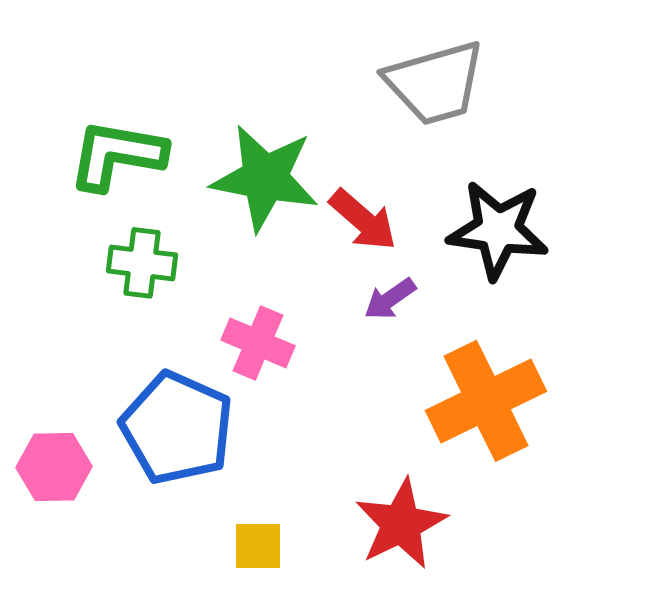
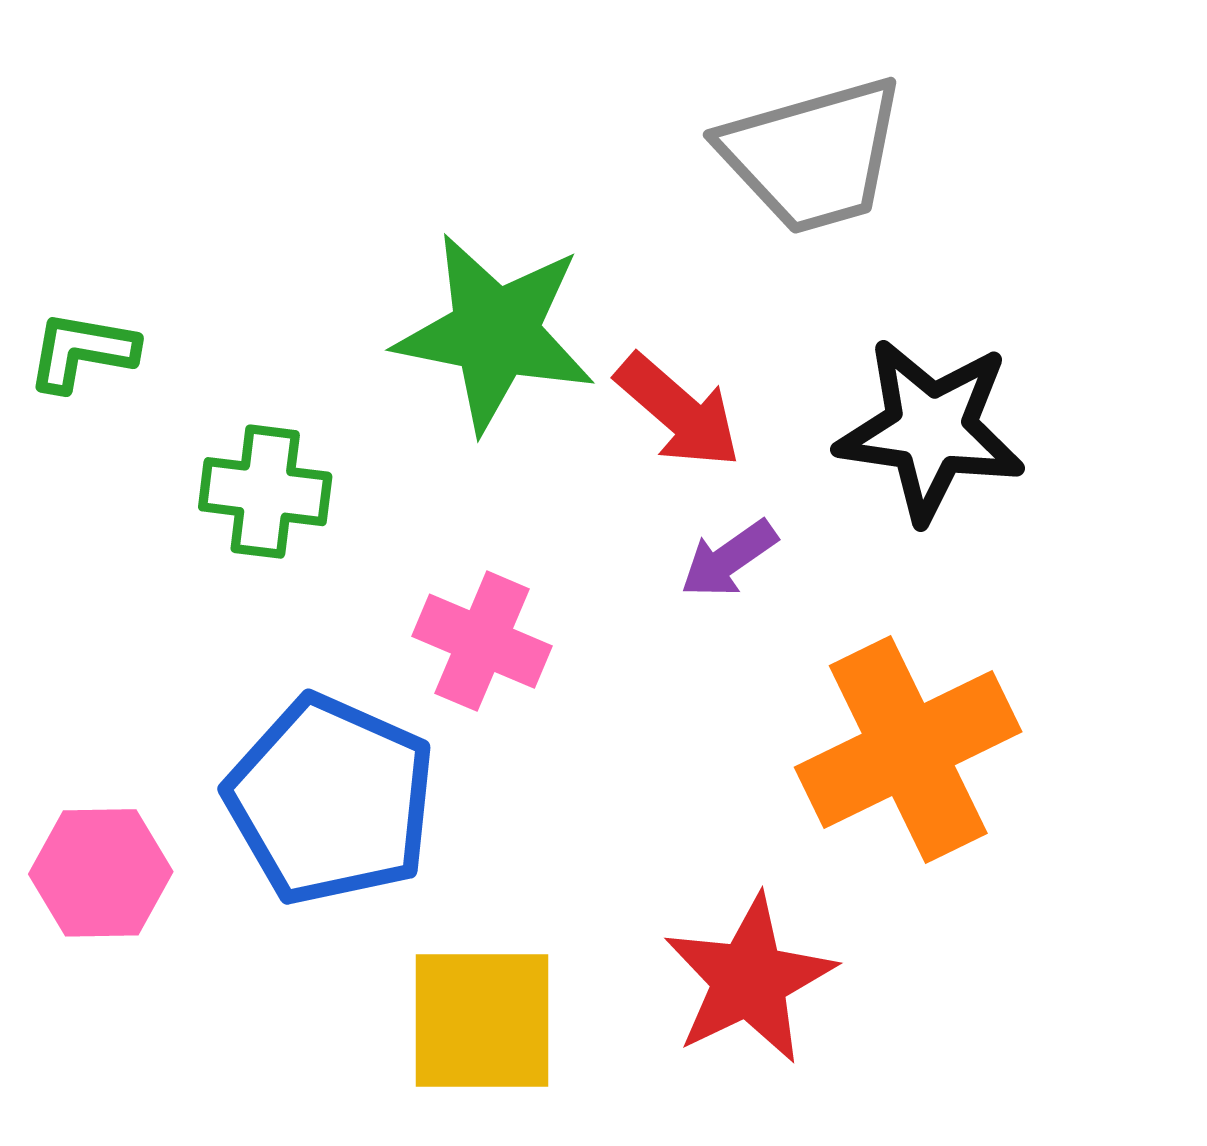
green L-shape: (117, 155) -> (82, 351), moved, size x0.6
yellow square: (258, 546) -> (482, 1021), size x1.6

